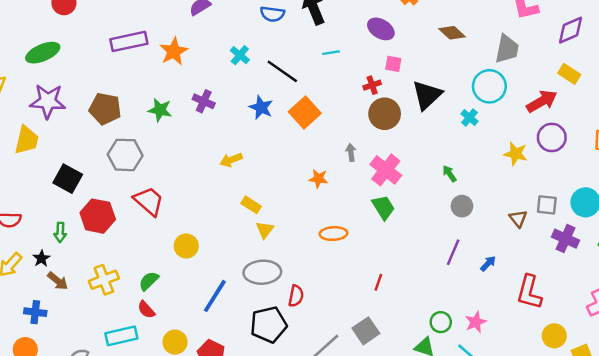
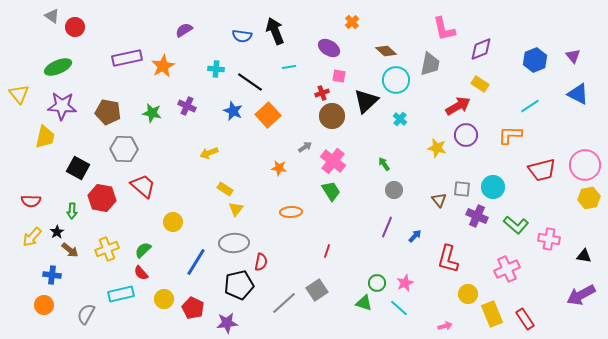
cyan cross: (240, 55) -> (216, 69), turned -35
cyan circle: (489, 86) -> (396, 80), moved
gray arrow: (351, 152) -> (305, 147), turned 64

